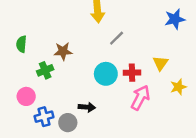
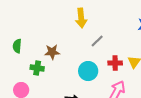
green cross: (45, 70) -> (37, 68), turned 32
red cross: (132, 73) -> (115, 63), moved

